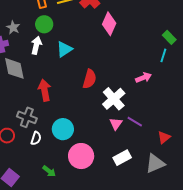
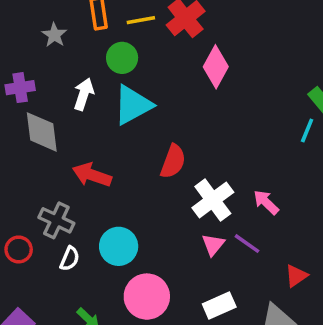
green circle: (44, 24) -> (122, 58), moved
gray star: (13, 27) -> (54, 35), moved
cyan triangle: (64, 49) -> (133, 105), size x1.4
pink arrow: (144, 78) -> (266, 202), moved, turned -119
red arrow: (45, 90) -> (92, 175), turned -65

